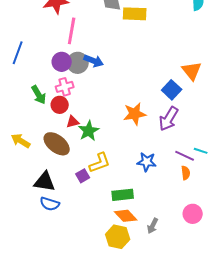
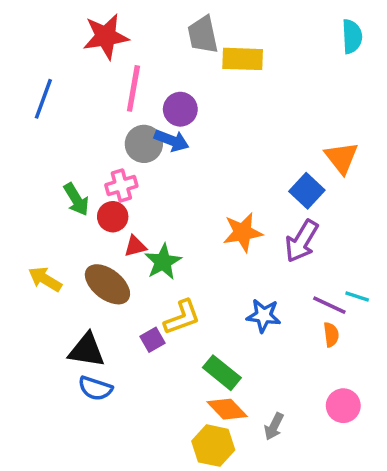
blue line: (18, 53) -> (43, 99), moved
purple circle: (62, 62) -> (180, 109), moved
green rectangle: (123, 195) -> (222, 373), turned 45

